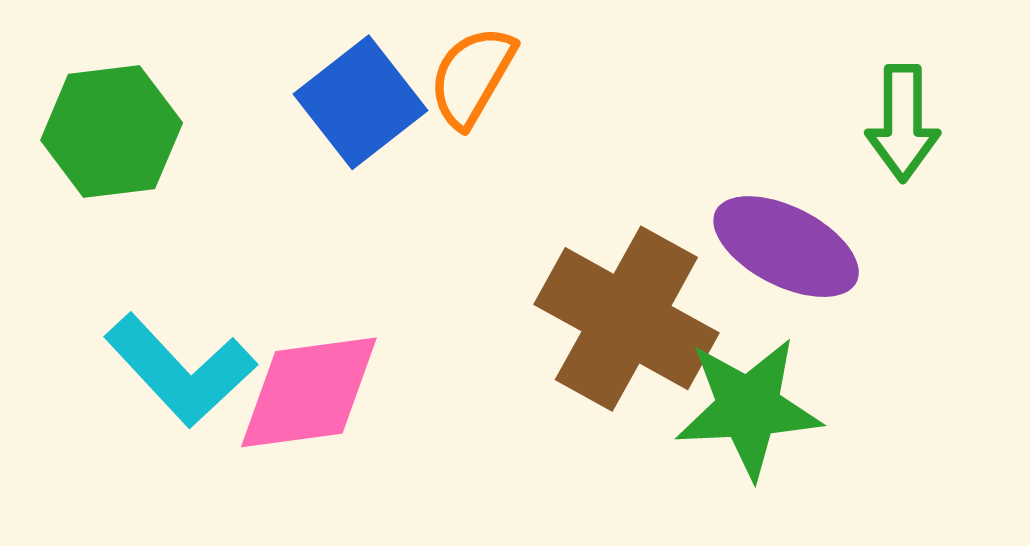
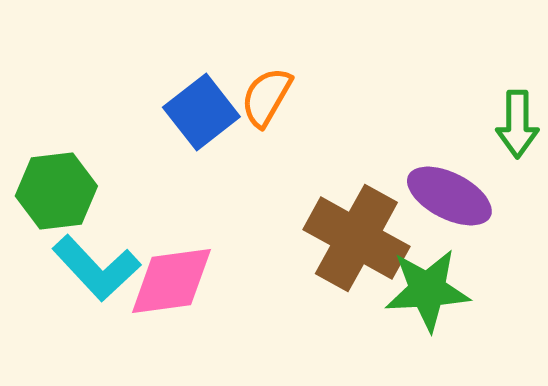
green hexagon: (112, 132) -> (56, 191), moved

